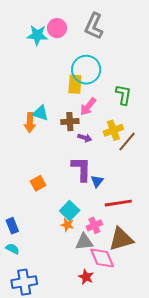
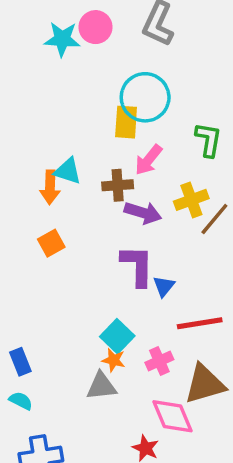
purple arrow: (85, 138) -> (143, 213), size x1.5
orange square: (38, 183) -> (51, 243), moved
gray triangle: (84, 242) -> (101, 386), moved

